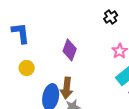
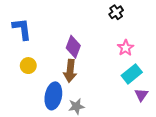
brown arrow: (67, 88) -> (70, 71), moved

